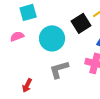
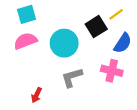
cyan square: (28, 12) -> (27, 14), moved
pink semicircle: (17, 36) -> (25, 41), size x1.5

